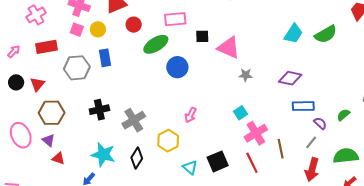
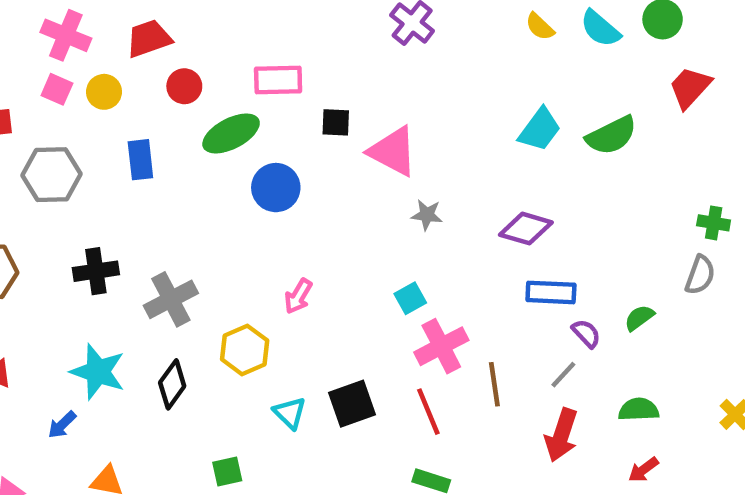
blue rectangle: (105, 58) -> (140, 160), moved
green semicircle: (346, 156) -> (639, 410), size x0.7

